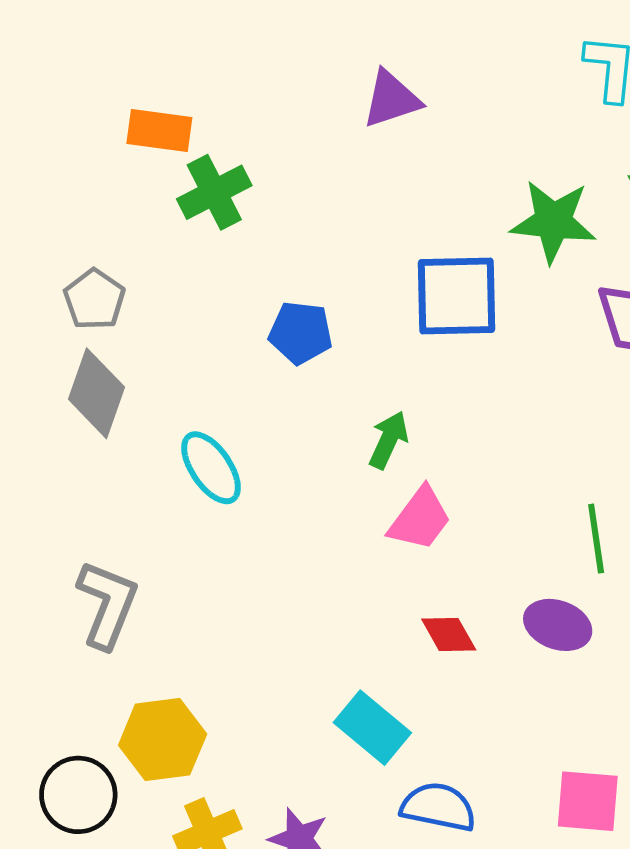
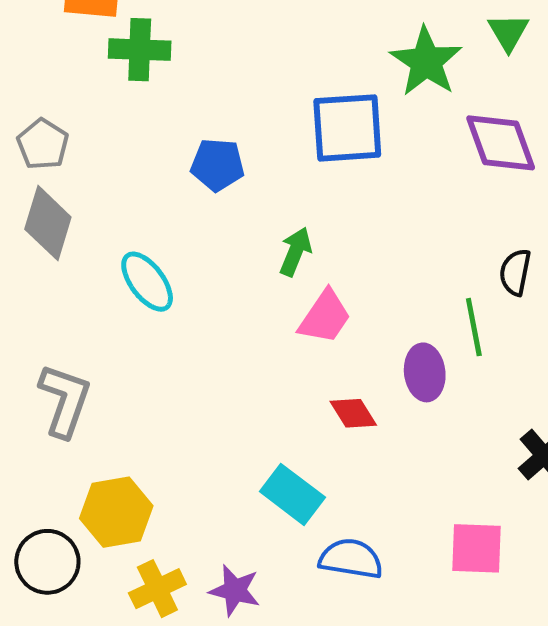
green cross: (214, 192) -> (140, 50), turned 32
green star: (553, 221) -> (426, 62), turned 30
purple ellipse: (558, 625) -> (425, 372), moved, turned 66

